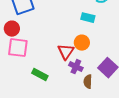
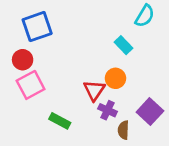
cyan rectangle: (88, 18) -> (123, 45), turned 32
pink square: (18, 48) -> (31, 85), turned -35

